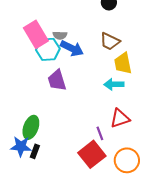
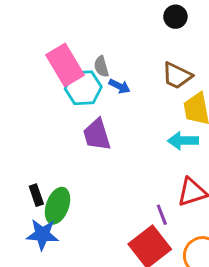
gray semicircle: (60, 35) -> (101, 67), turned 72
blue arrow: (72, 48) -> (119, 86), size x0.6
black rectangle: (35, 151) -> (36, 195), moved, turned -40

